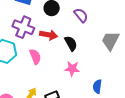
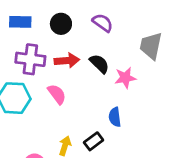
pink star: (72, 69) -> (125, 78), moved
blue semicircle: (97, 86) -> (115, 117), moved

